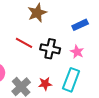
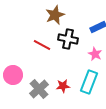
black cross: (50, 49) -> (68, 39), moved

